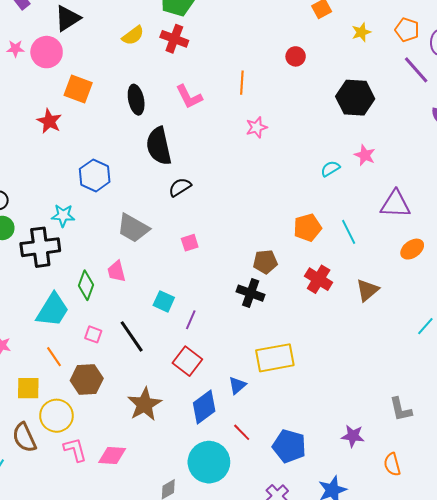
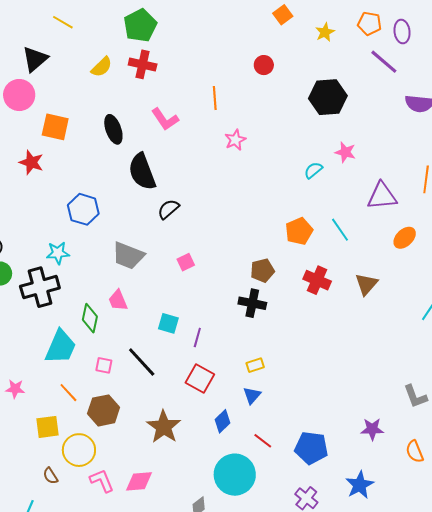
yellow rectangle: (275, 358) -> (255, 365), moved, size x0.5
blue diamond: (204, 407) -> (222, 421), size x0.7
brown semicircle: (24, 437) -> (50, 476), size x0.6

